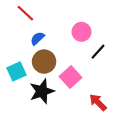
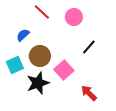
red line: (25, 13) -> (42, 12), moved
pink circle: (82, 32) -> (74, 17), moved
blue semicircle: (37, 38) -> (23, 35), moved

